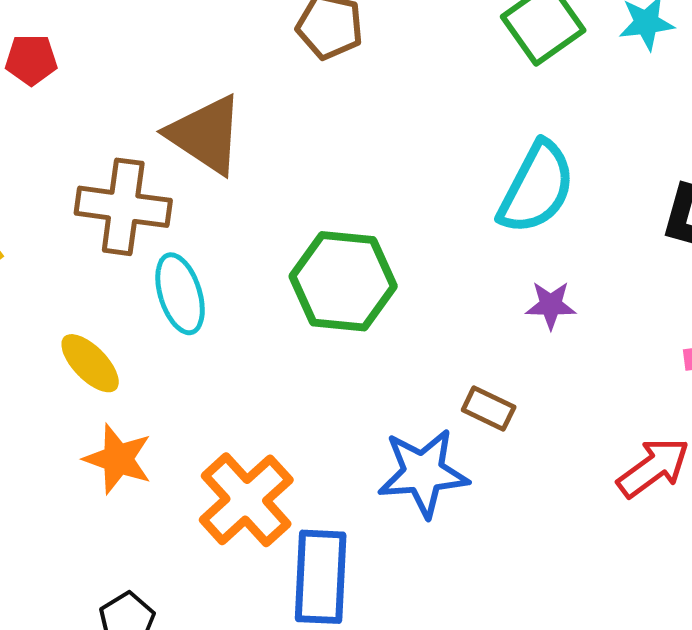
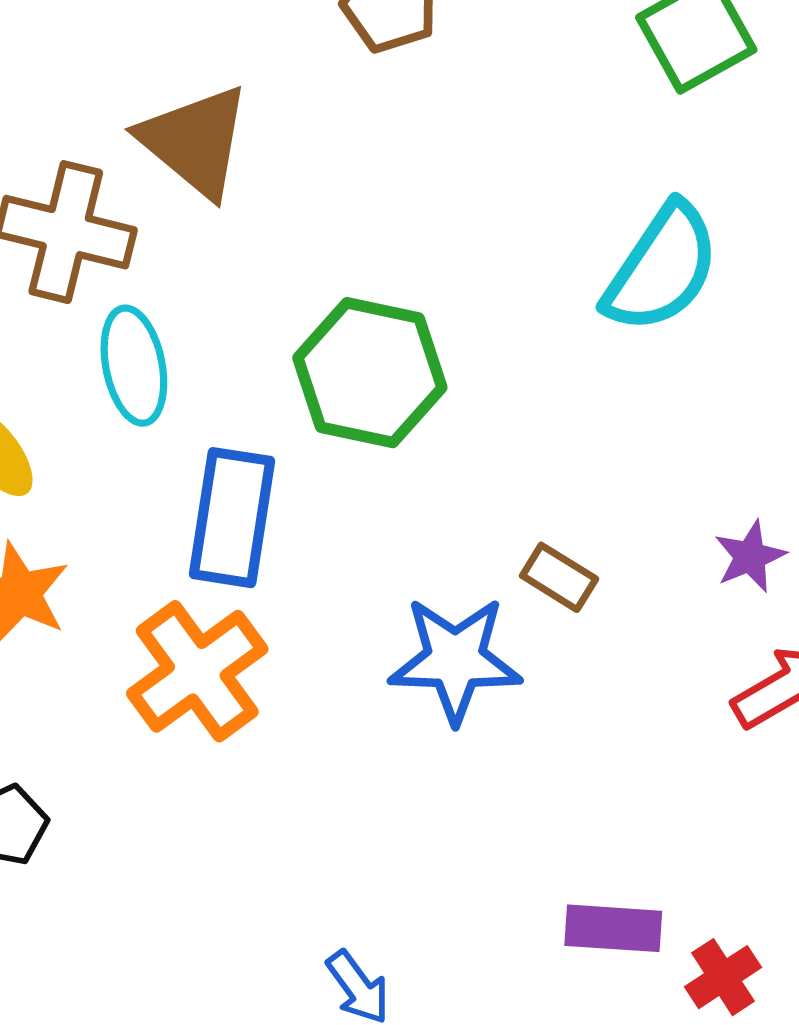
purple star: (551, 305) -> (750, 557), moved, turned -30
blue rectangle: (321, 577) -> (232, 518), moved

